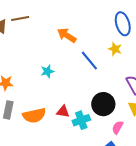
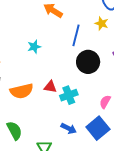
blue line: (89, 61) -> (76, 35), turned 55
black circle: (103, 104) -> (88, 62), moved

